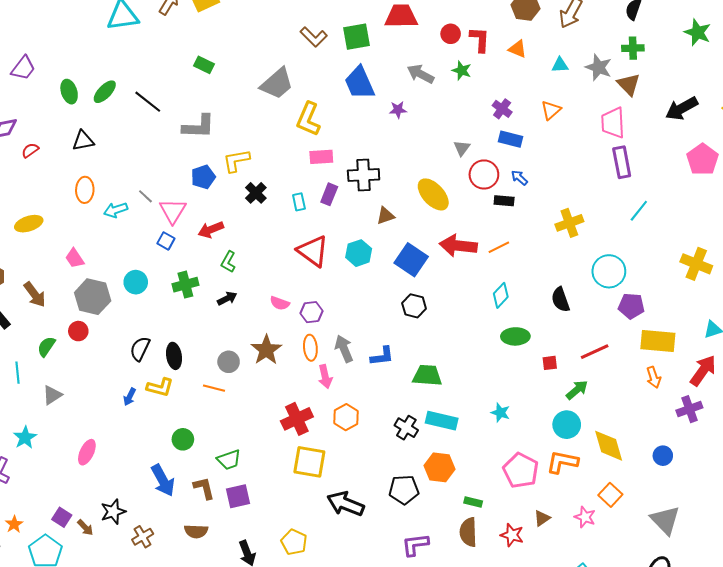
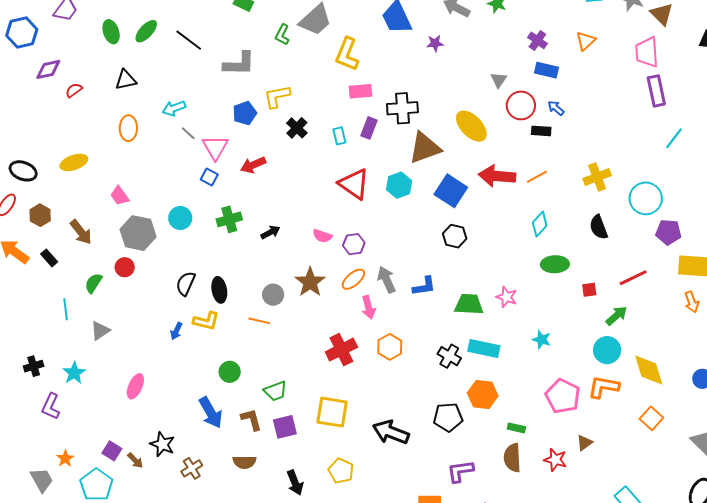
cyan arrow: (116, 210) -> (174, 108), moved
brown triangle: (385, 216) -> (425, 148), size x1.8
yellow cross: (569, 223) -> (597, 177), moved
green L-shape: (228, 262) -> (282, 35), moved
orange ellipse: (310, 348) -> (353, 279), turned 55
yellow square: (309, 462) -> (332, 412), moved
black star: (113, 512) -> (162, 444), turned -30
pink star: (585, 517) -> (507, 297), moved

